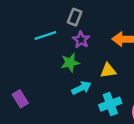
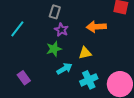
cyan line: (45, 36) -> (17, 29), moved, turned -30
purple rectangle: (20, 99) -> (24, 78), moved

